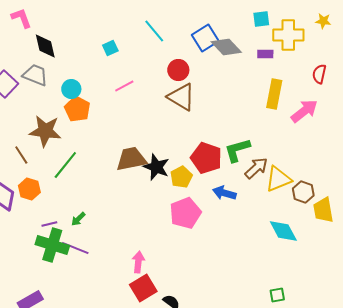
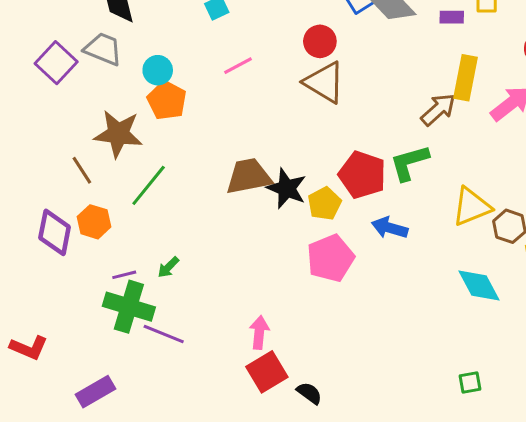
brown arrow: (256, 168) -> (438, 110), moved
purple line: (75, 248) -> (164, 334), moved

